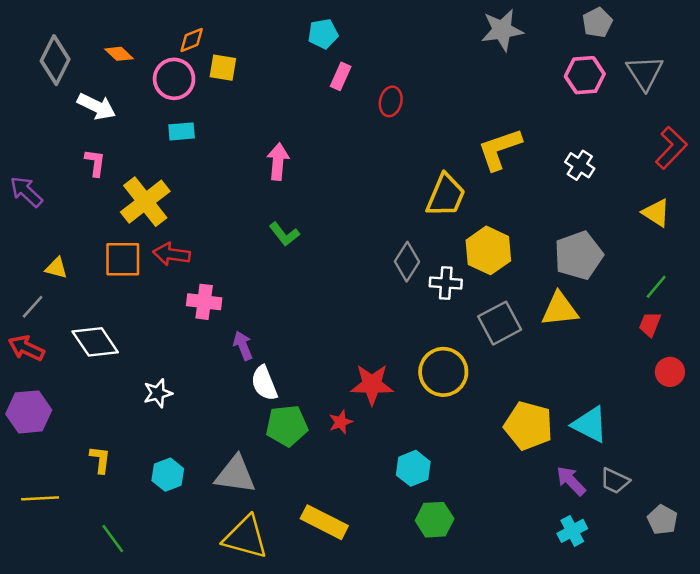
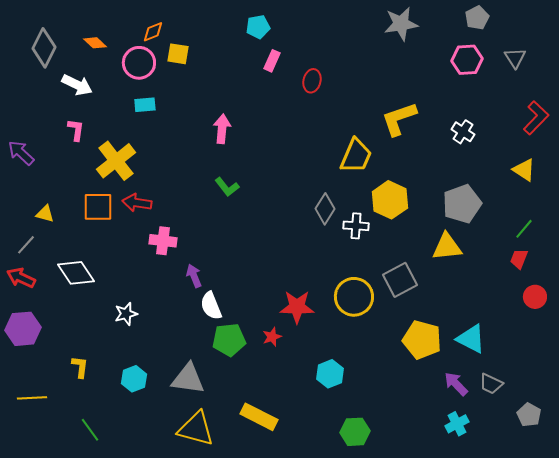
gray triangle: (645, 73) -> (515, 58), size x0.7
gray square: (500, 323) -> (400, 280), moved
green hexagon: (435, 520) -> (355, 432), moved

